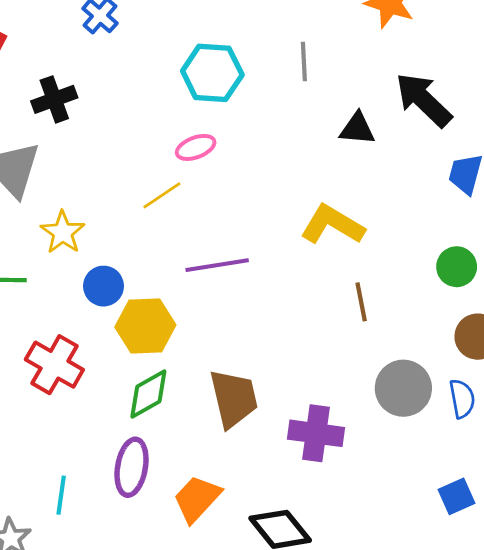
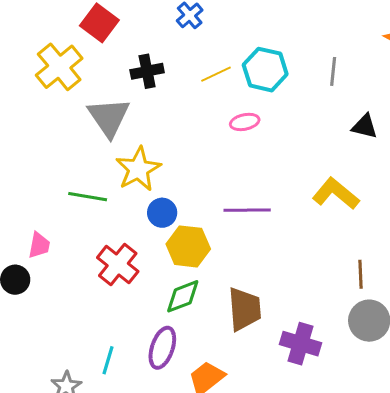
yellow line: (162, 195) -> (216, 74), moved
yellow star: (63, 232) -> (138, 169), size x1.4
brown line: (361, 302) -> (360, 274), moved

